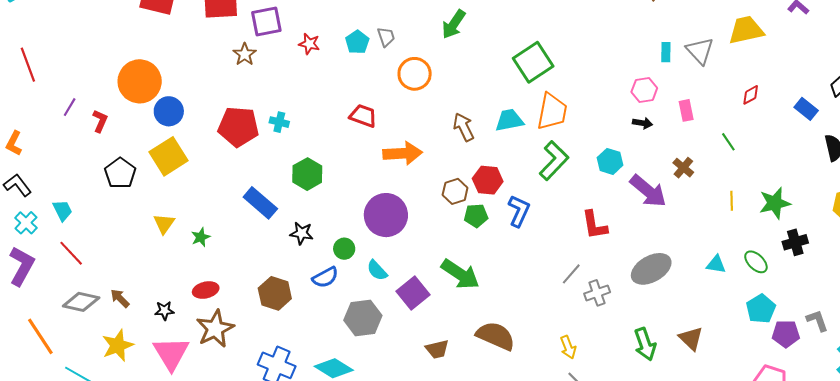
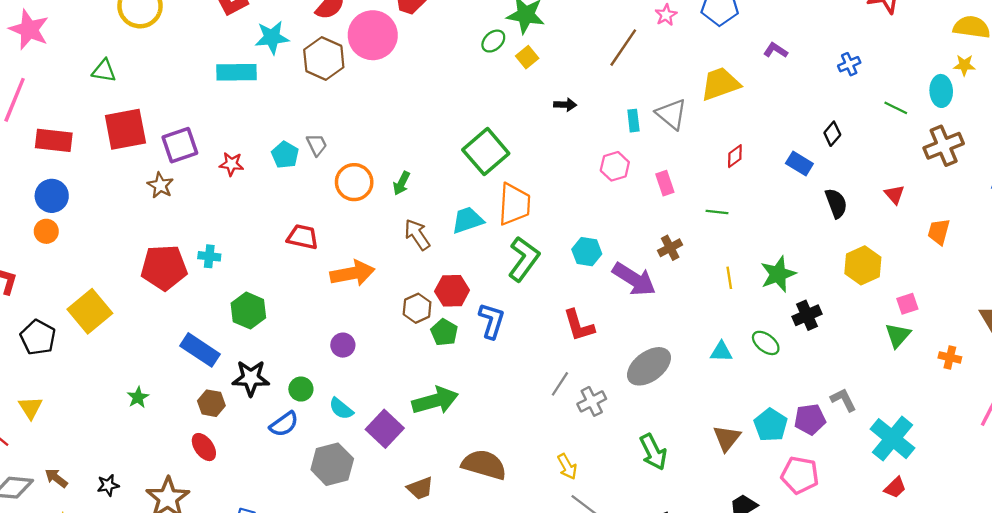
green arrow: (454, 24) -> (401, 183), moved, size x0.7
orange circle: (140, 81) -> (46, 231), size x0.5
blue circle: (169, 111) -> (52, 196), moved
black arrow: (643, 123) -> (565, 105), moved
green line: (728, 142) -> (717, 212), turned -42
brown cross: (683, 168) -> (670, 248), turned 30
purple circle: (386, 215) -> (343, 345), size x0.5
green pentagon: (476, 216) -> (444, 332), turned -30
yellow triangle: (164, 224) -> (30, 408), moved
black star: (302, 233) -> (251, 378), size x1.4
green arrow: (460, 274) -> (435, 401), turned -42
red ellipse: (206, 290) -> (204, 447), moved, turned 75
brown hexagon: (275, 293) -> (211, 403), moved, size x0.7
cyan pentagon: (761, 309) -> (771, 425), moved
brown triangle: (691, 338) -> (727, 438), moved, turned 32

